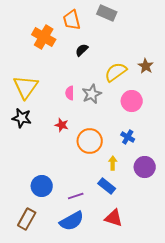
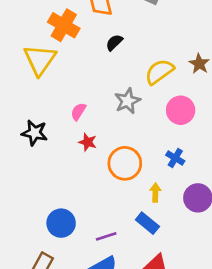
yellow triangle: (26, 87) -> (40, 60), moved
pink semicircle: (70, 93) -> (78, 112), moved, turned 32

